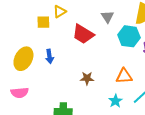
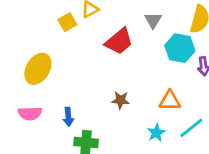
yellow square: (43, 22) -> (67, 22), turned -32
red trapezoid: (83, 34) -> (119, 41), turned -75
blue arrow: (50, 56) -> (68, 117), moved

